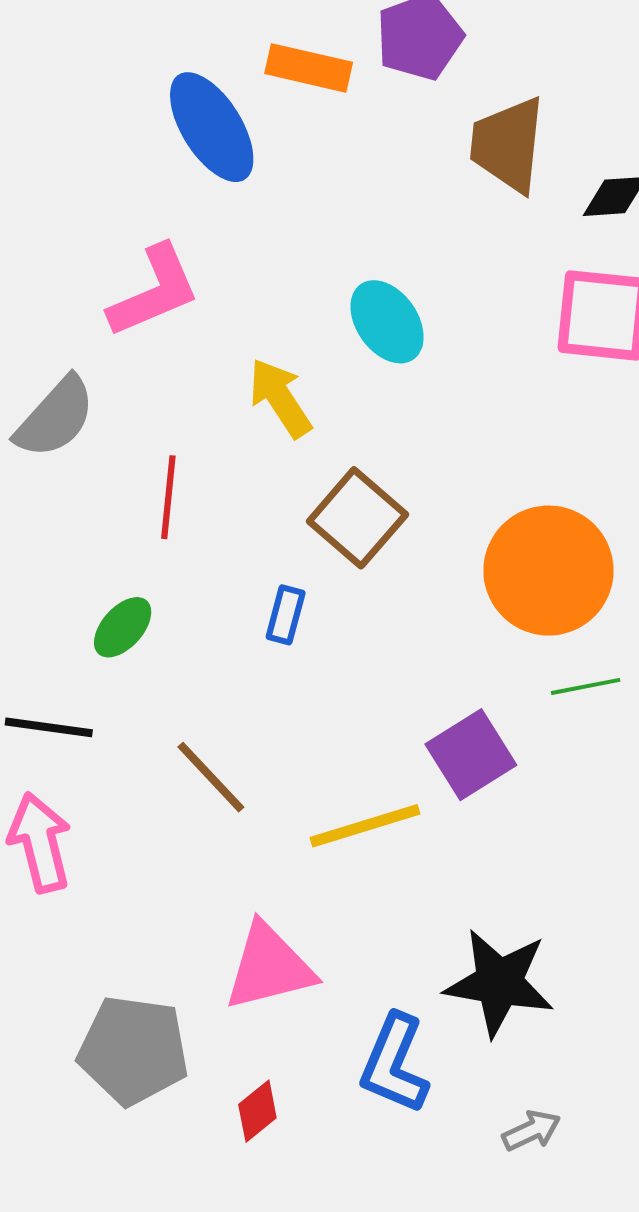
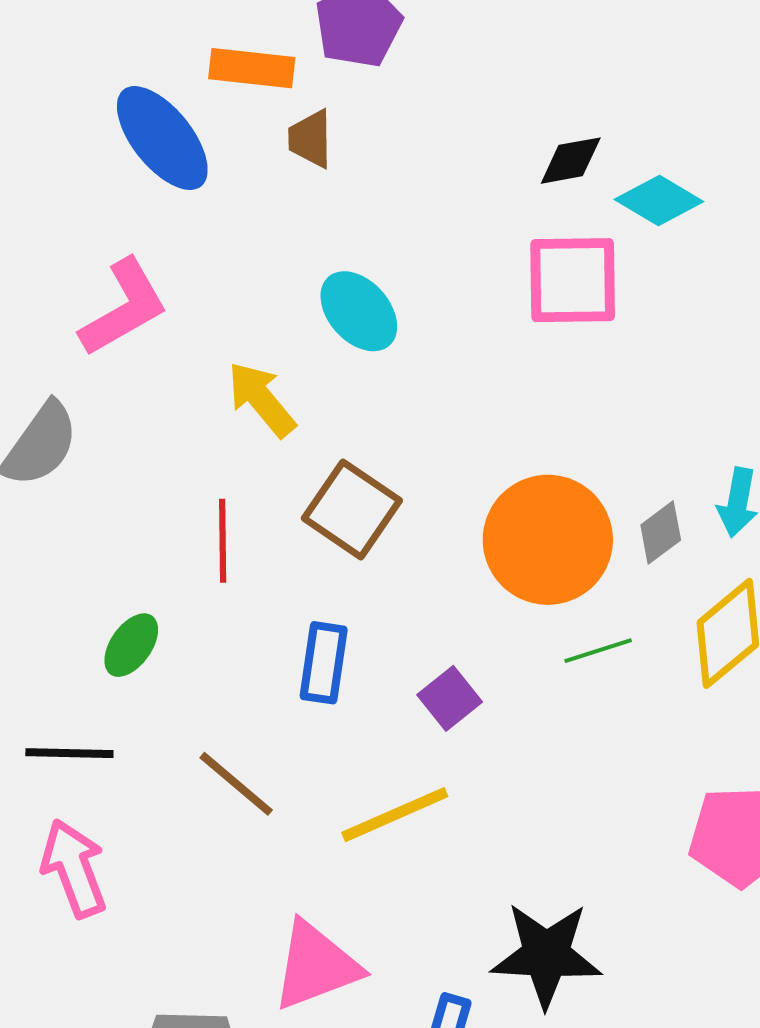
brown trapezoid: (508, 145) -> (310, 139), moved, size x0.6
red line: (168, 497) -> (223, 541), moved
blue rectangle: (286, 615) -> (324, 663), moved, size x1.4
purple square: (471, 755) -> (450, 698), moved, size x0.7

